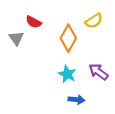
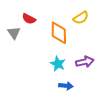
orange diamond: (68, 38) -> (59, 33), turned -30
purple arrow: (98, 72) -> (85, 62), turned 132

